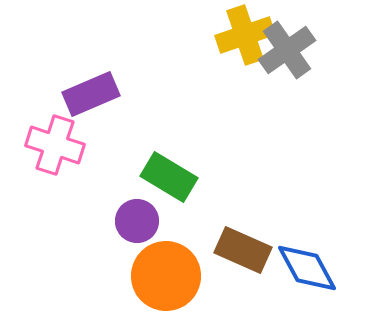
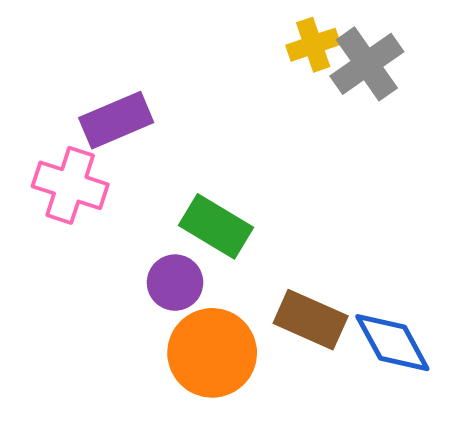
yellow cross: (245, 35) -> (313, 45), size x0.7

